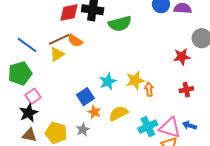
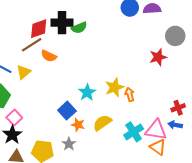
green semicircle: (120, 24) -> (79, 28), moved, size x0.7
brown line: (59, 39) -> (32, 45), moved
yellow triangle: (57, 54) -> (23, 72), moved
red cross: (186, 90) -> (178, 108), moved

